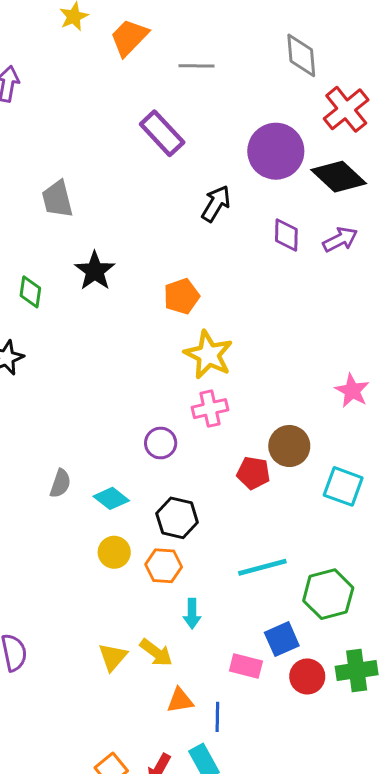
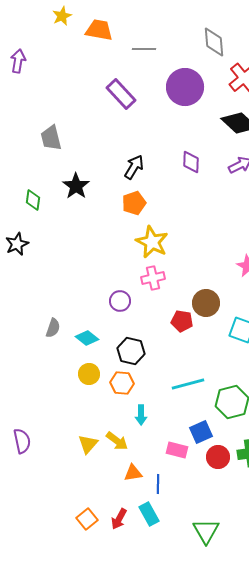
orange trapezoid: (129, 37) -> (99, 30), turned 56
purple circle: (276, 151) -> (185, 87), moved
black arrow: (216, 204) -> (134, 167), moved
purple diamond: (286, 235) -> (191, 162), moved

